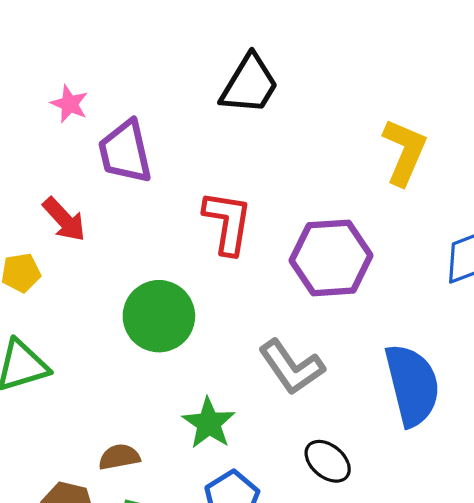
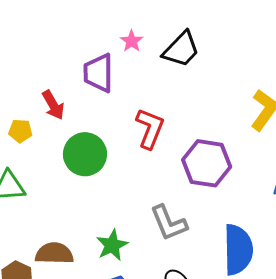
pink star: (70, 104) -> (132, 41), moved
green circle: (159, 316) -> (85, 154), moved
brown semicircle: (119, 457) -> (54, 253), size x1.5

